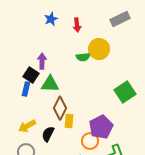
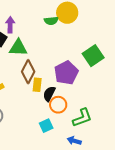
purple pentagon: (101, 127) -> (66, 73), moved
black semicircle: (48, 134) -> (49, 94), moved

